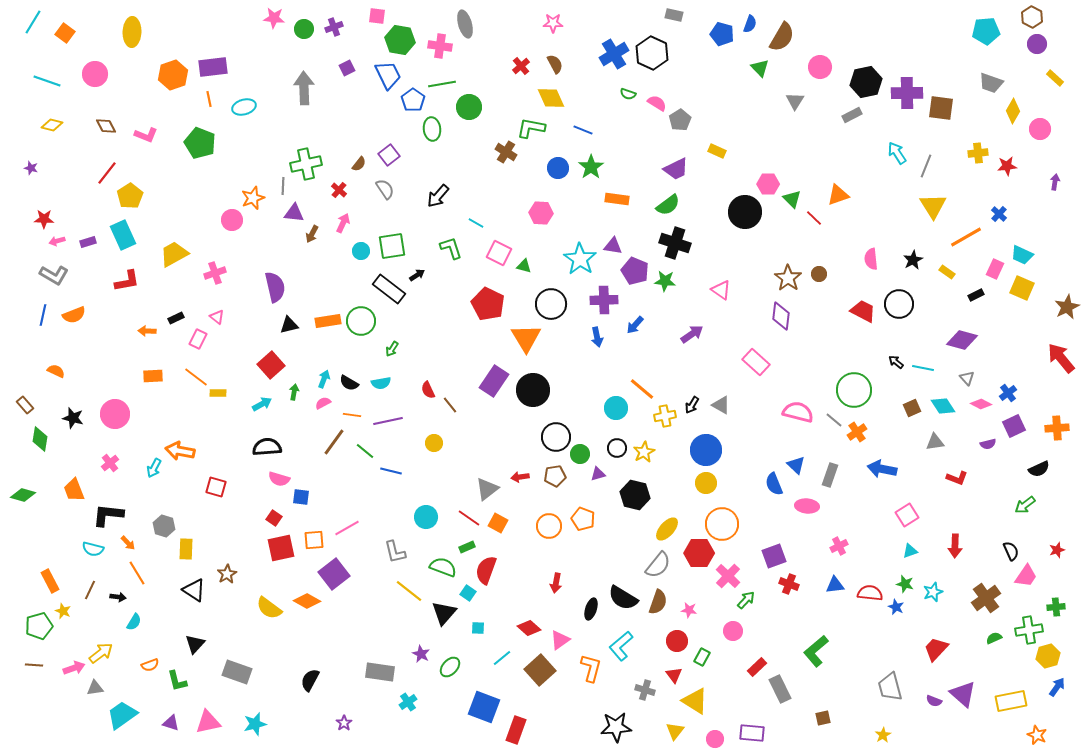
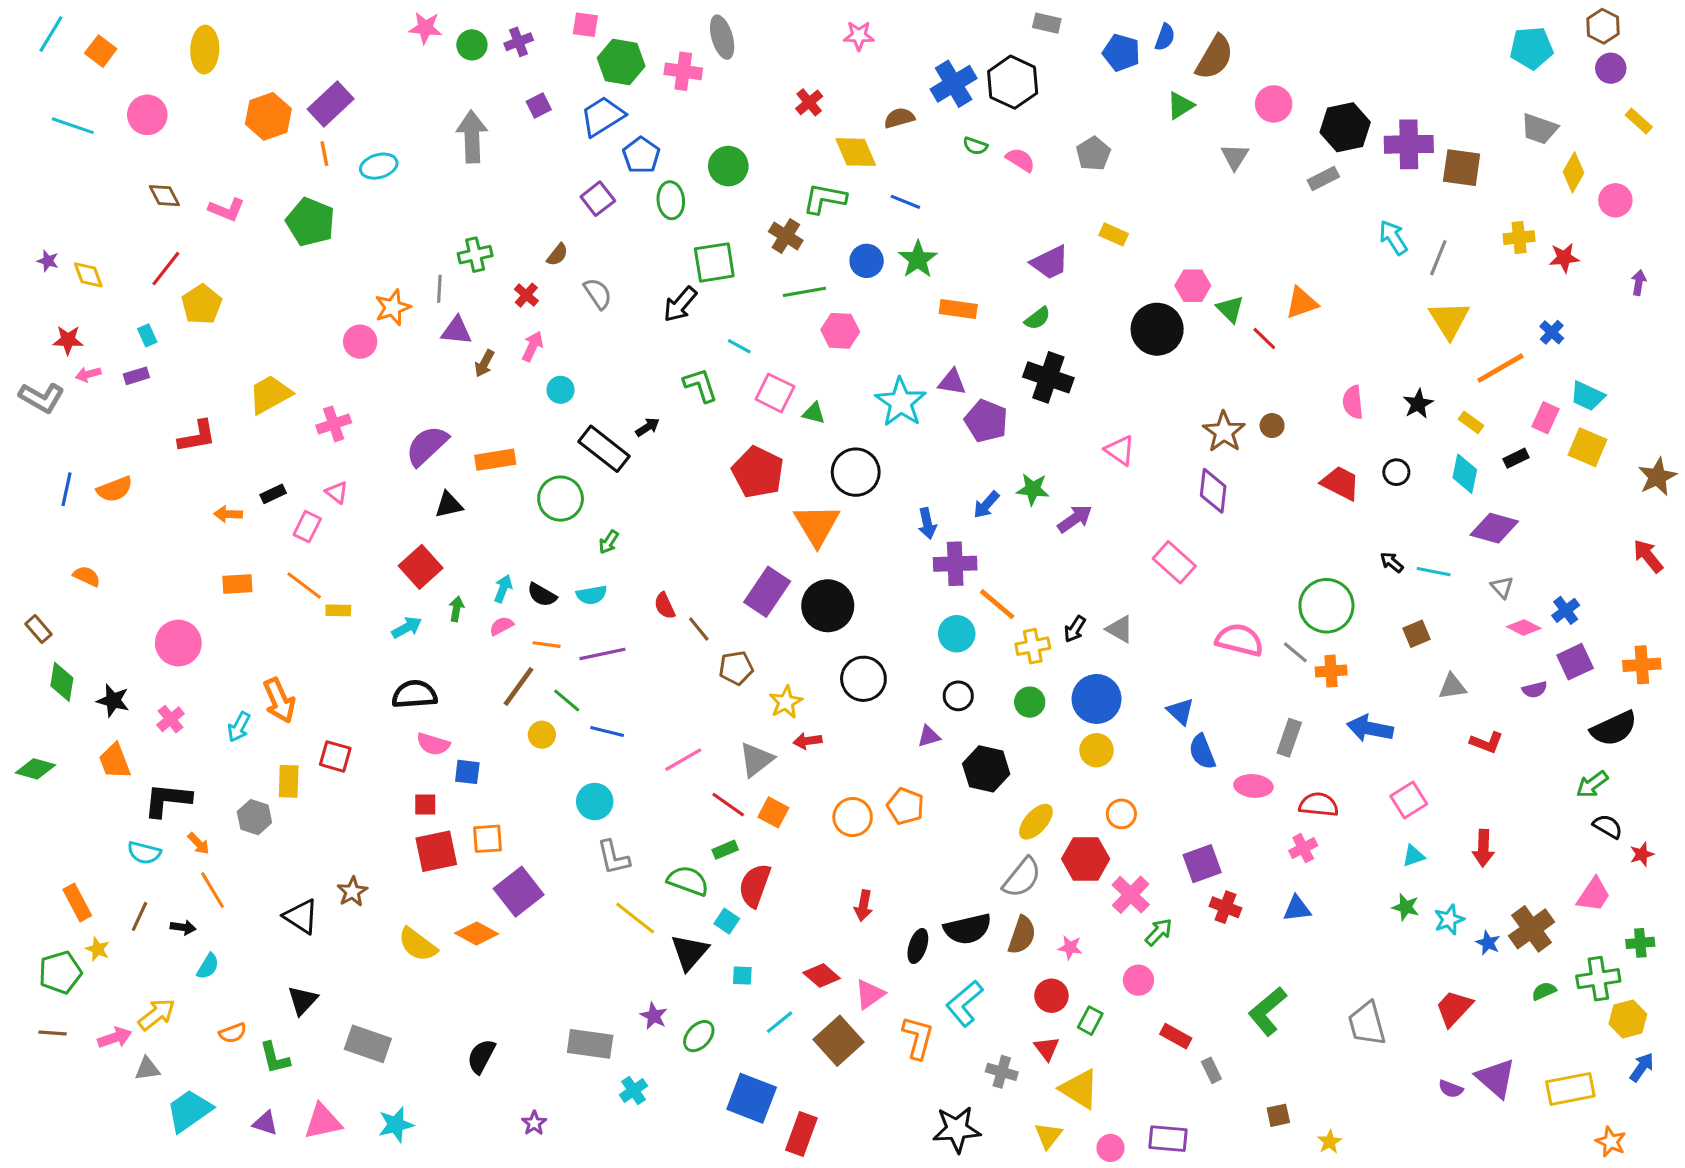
brown semicircle: (555, 64) -> (899, 118), moved, turned -78
purple rectangle: (213, 67) -> (331, 104), turned -36
green triangle: (760, 68) -> (1180, 105), turned 42
blue trapezoid: (388, 75) -> (602, 116), turned -96
green line: (442, 84) -> (804, 292), moved
gray pentagon: (680, 120) -> (1093, 154), moved
yellow diamond: (52, 125) -> (88, 275), moved, turned 55
purple square: (389, 155) -> (598, 199), moved
green cross: (306, 164) -> (475, 255), size x0.7
green semicircle: (668, 205) -> (1037, 318), size x0.7
cyan rectangle: (123, 235) -> (147, 335), moved, size x0.5
green square: (392, 246) -> (714, 262), moved
gray L-shape: (54, 275) -> (42, 398), moved
green star: (665, 281) -> (1033, 489), moved
purple semicircle: (275, 287) -> (427, 446), turned -120
purple cross: (604, 300) -> (955, 564), moved
black circle: (899, 304) -> (1396, 472), size x0.6
orange rectangle: (328, 321) -> (495, 460), moved
red arrow: (1061, 358) -> (1648, 556), size x0.7
cyan diamond: (943, 406) -> (1465, 474), moved, turned 45
black star: (73, 418) -> (113, 701), moved
orange cross: (857, 432) -> (1331, 671), turned 30
yellow circle: (434, 443) -> (542, 735), moved
orange arrow: (180, 451) -> (279, 701), turned -124
yellow star: (644, 452) -> (786, 702), moved
green circle: (580, 454) -> (1030, 702), moved
blue triangle: (796, 465) -> (1180, 711), moved
black semicircle: (1039, 469) -> (1614, 728), size x1.4
brown pentagon: (555, 476) -> (736, 668), moved
cyan circle: (426, 517) -> (595, 802), moved
red square: (274, 518) -> (425, 805), turned -35
orange circle: (722, 524) -> (1121, 814), size x0.6
pink line: (347, 528) -> (683, 760), moved
yellow rectangle: (186, 549) -> (289, 781), moved
black semicircle: (1011, 551) -> (1608, 826), moved, turned -36
red semicircle: (870, 593) -> (1319, 805), moved
black semicircle: (623, 598) -> (968, 929), turned -44
blue star: (896, 607) -> (1488, 943), moved
red rectangle: (757, 667) -> (1176, 1036), turned 72
gray trapezoid: (890, 687) -> (1367, 1024), moved
gray rectangle: (780, 689) -> (1211, 1070), size x0.6
yellow star: (883, 735) -> (1330, 1142), moved

